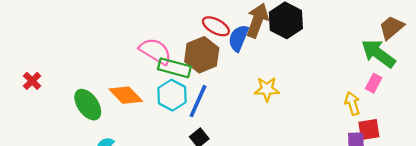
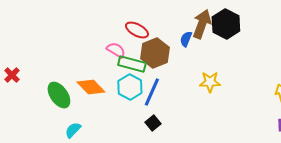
red ellipse: (216, 26) -> (137, 30), moved
blue semicircle: (238, 38) -> (186, 39), size x0.7
pink semicircle: (155, 51) -> (116, 50), size x0.7

